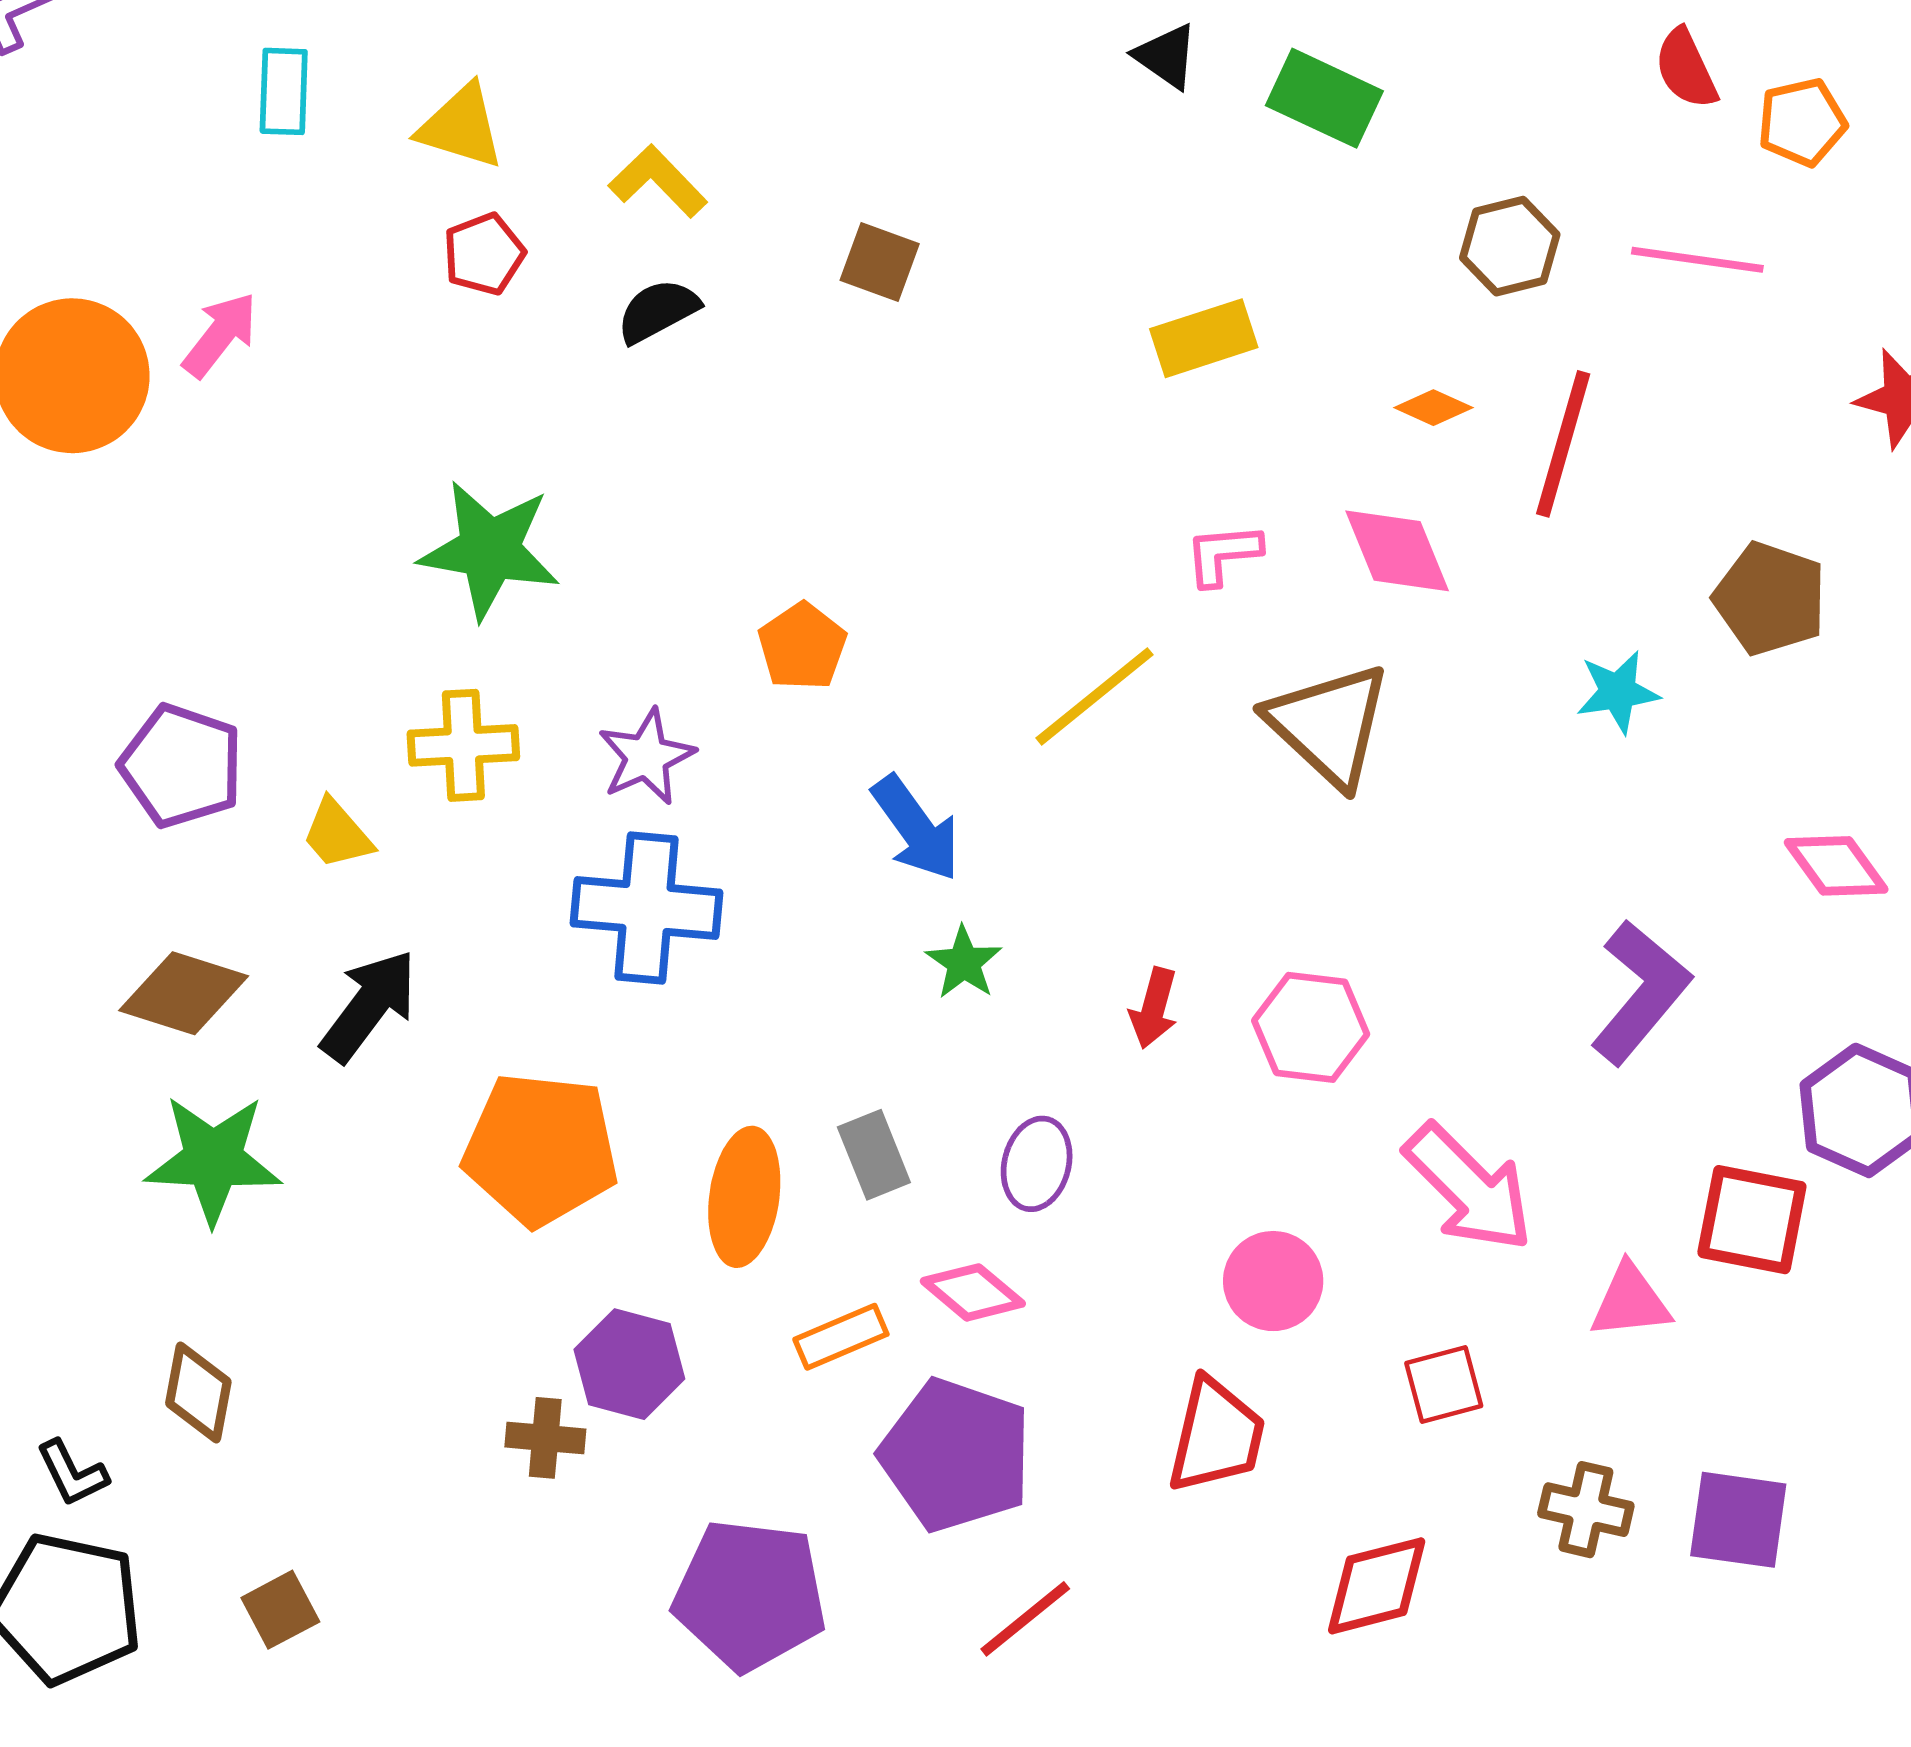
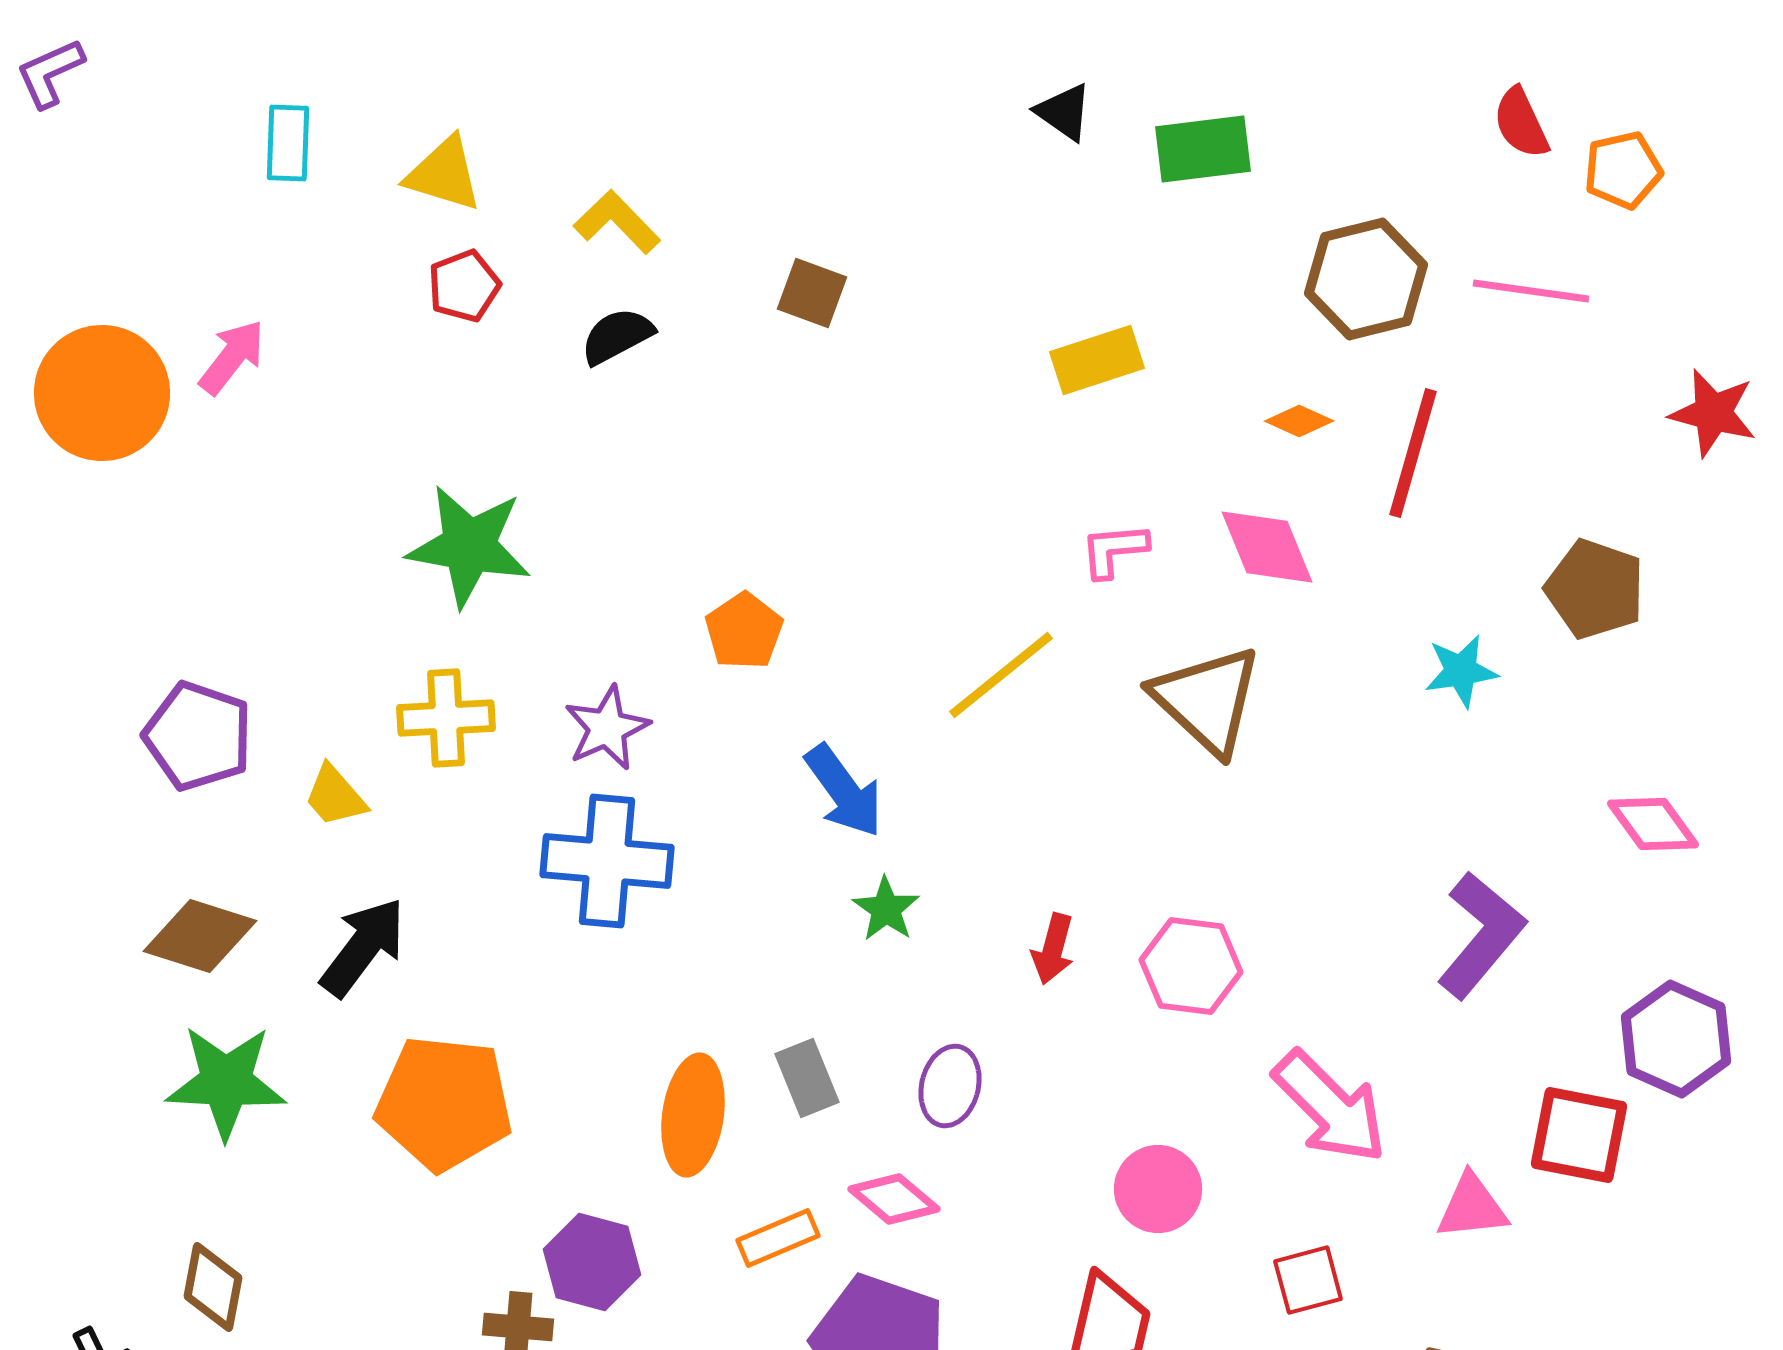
green rectangle: (1324, 98) -> (1203, 149), turned -32
brown hexagon: (1510, 246) -> (1366, 279), size x1.4
orange pentagon: (541, 1149) -> (444, 1103), moved

